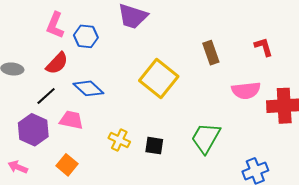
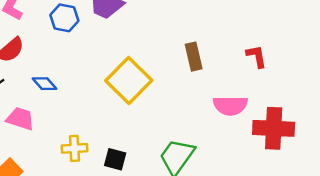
blue hexagon: (86, 36) -> (64, 18), moved
blue diamond: (88, 88) -> (44, 84), size x0.7
yellow cross: (119, 140) -> (74, 148), turned -35

